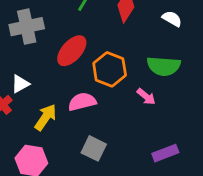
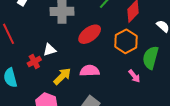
green semicircle: (164, 66) -> (151, 58), turned 90
orange hexagon: (110, 69) -> (126, 41), moved

